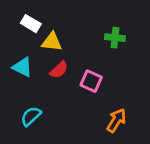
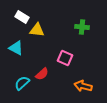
red semicircle: (59, 70) -> (42, 74), moved
orange arrow: (116, 120) -> (83, 86), turned -108

